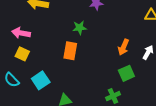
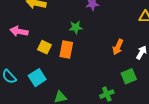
yellow square: (22, 54) -> (44, 47), moved
green square: (126, 73) -> (129, 76), moved

